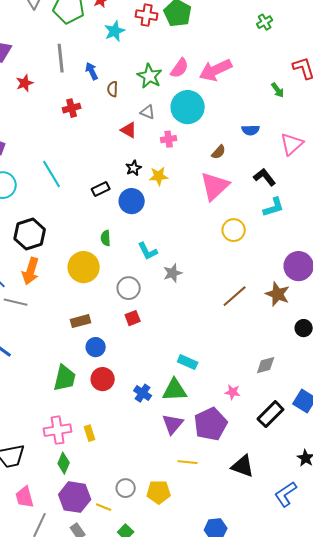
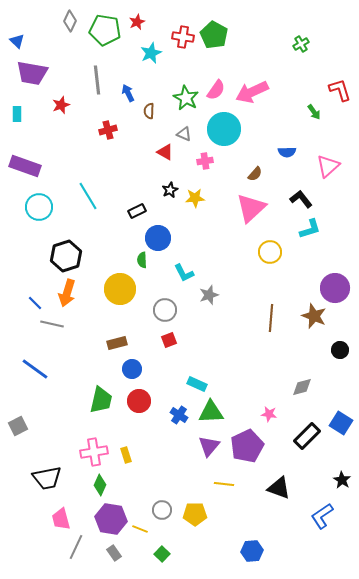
blue circle: (132, 201) -> (158, 238), moved
brown line: (235, 296) -> (271, 318), turned -44
cyan rectangle: (188, 362) -> (197, 384), moved

